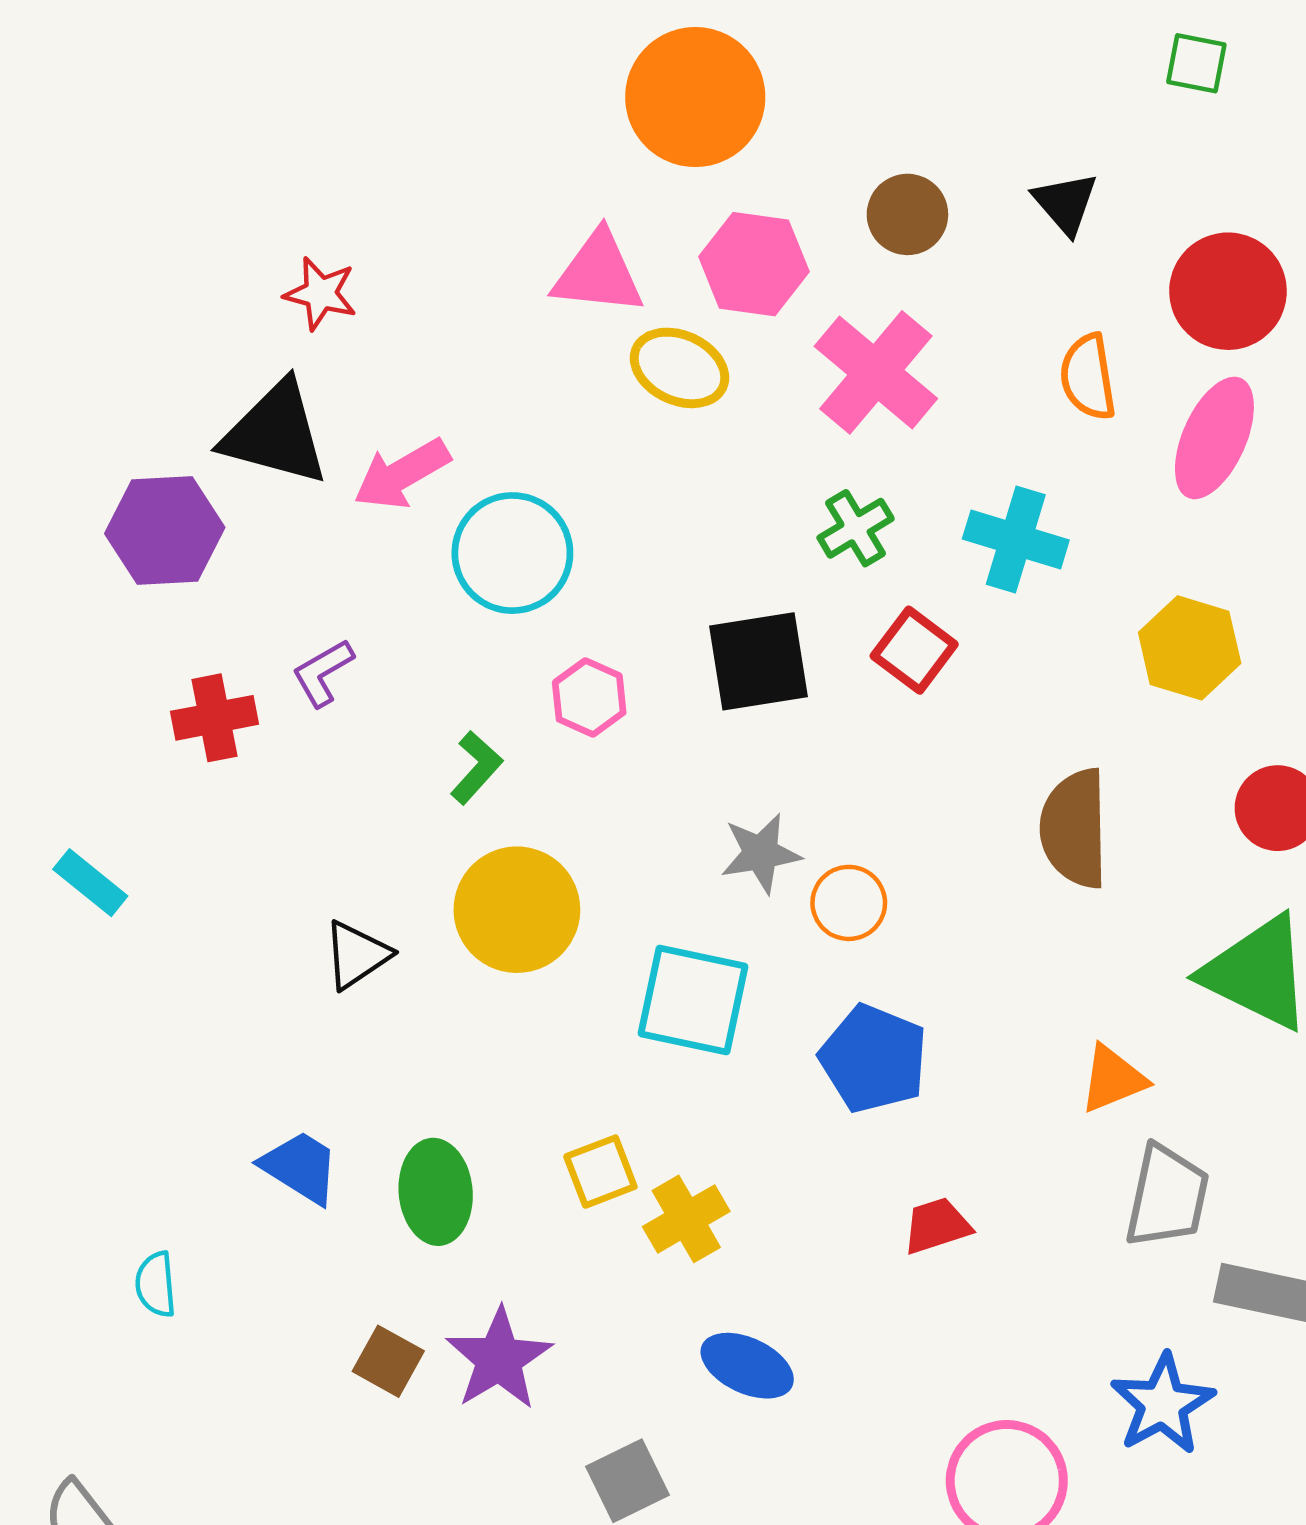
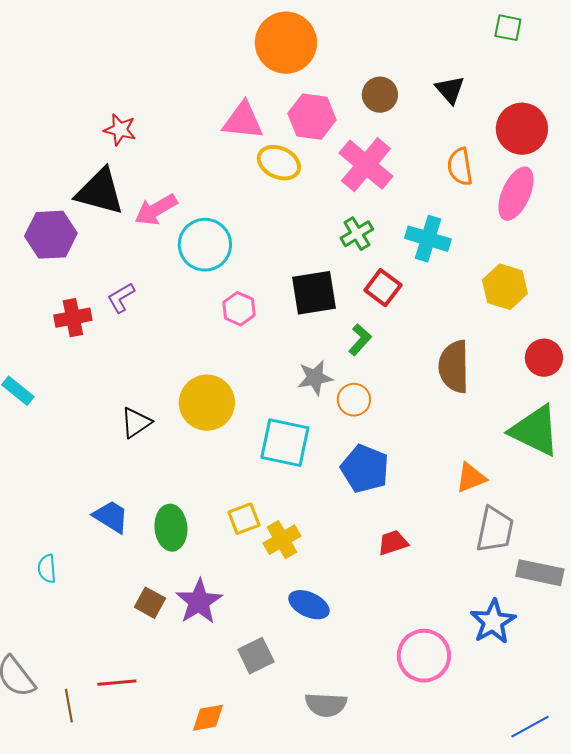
green L-shape: (476, 767) -> (360, 340), moved

